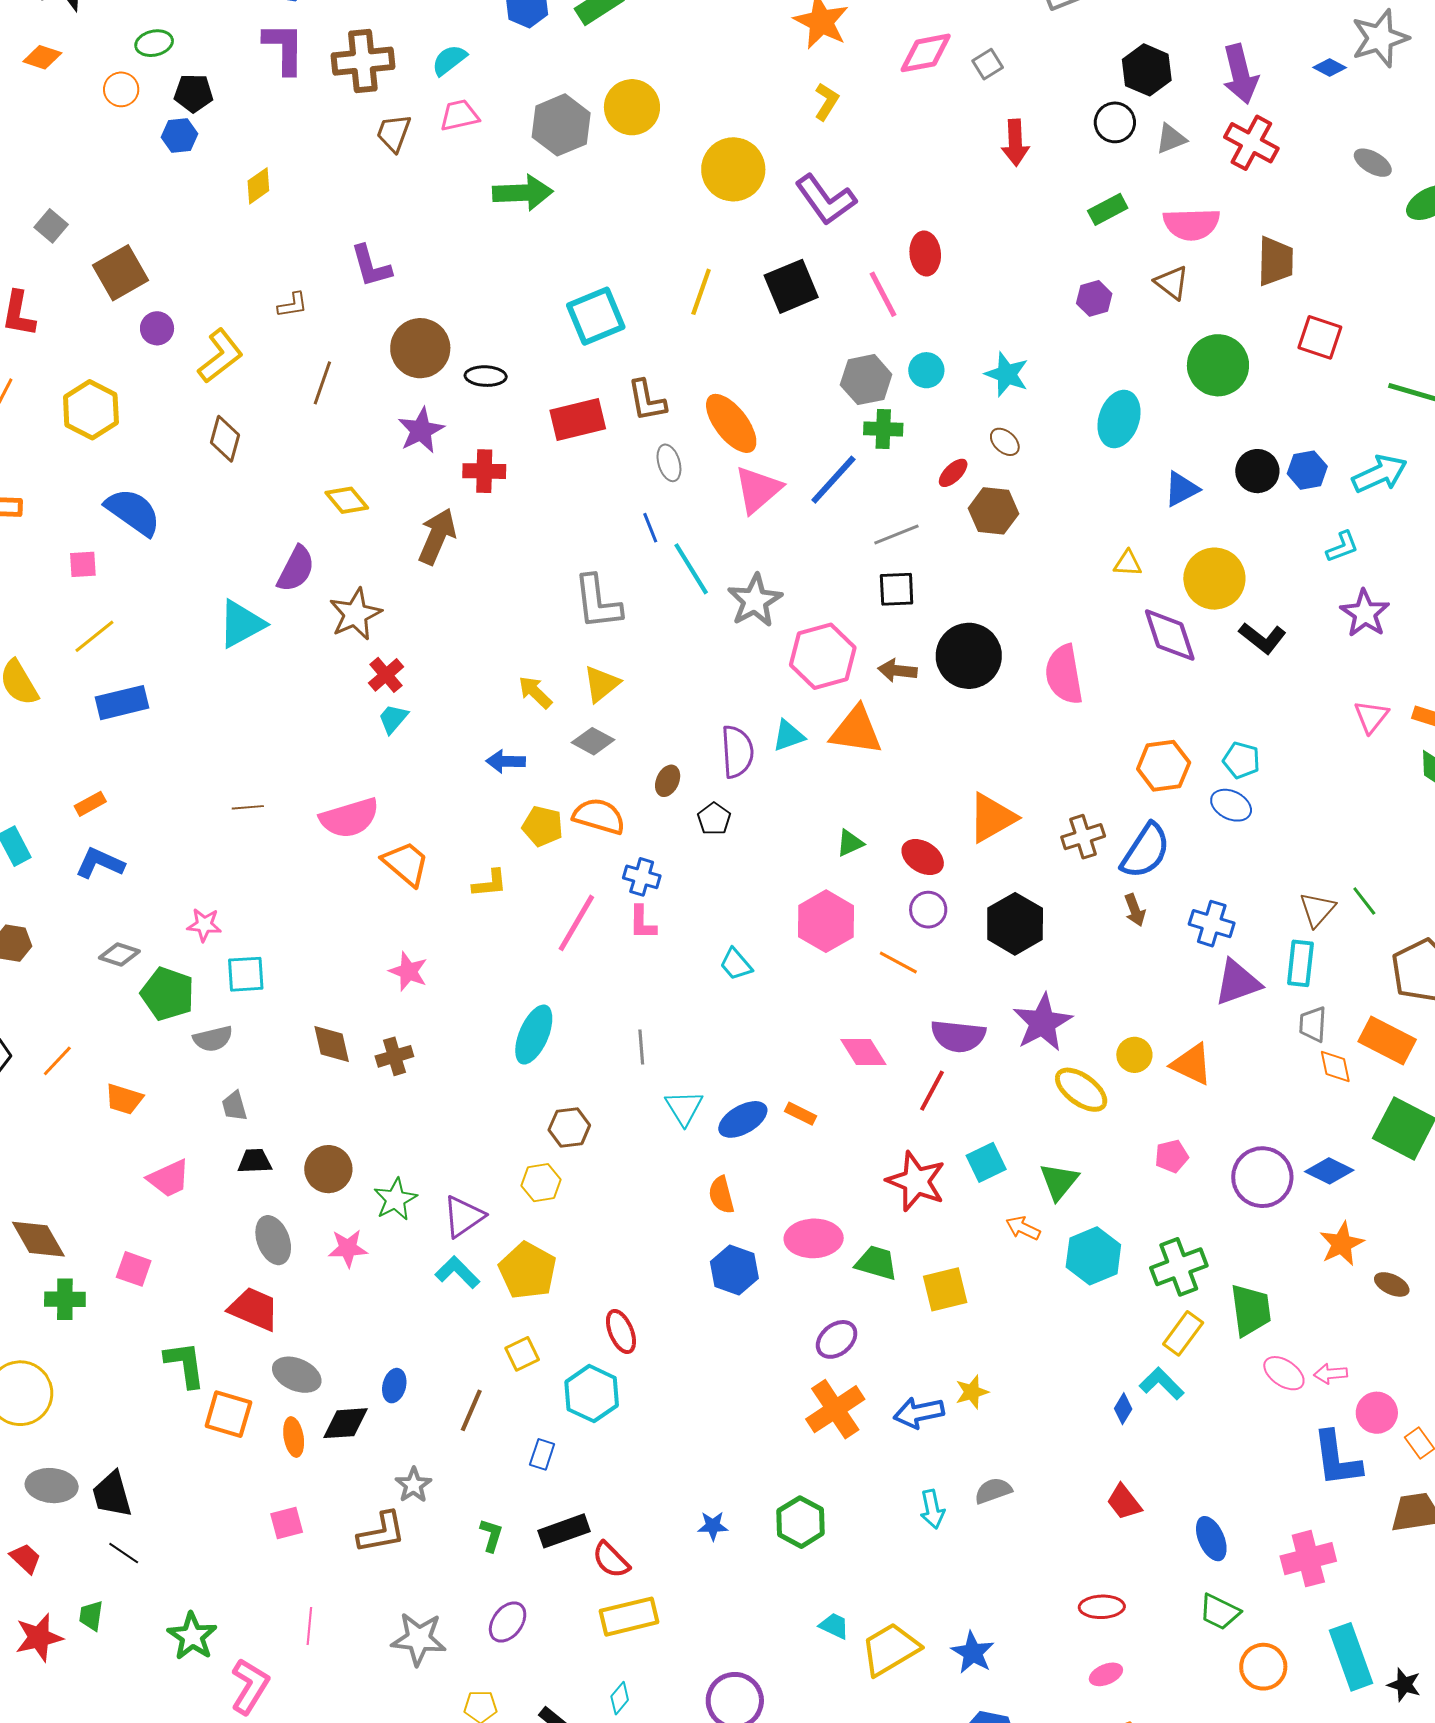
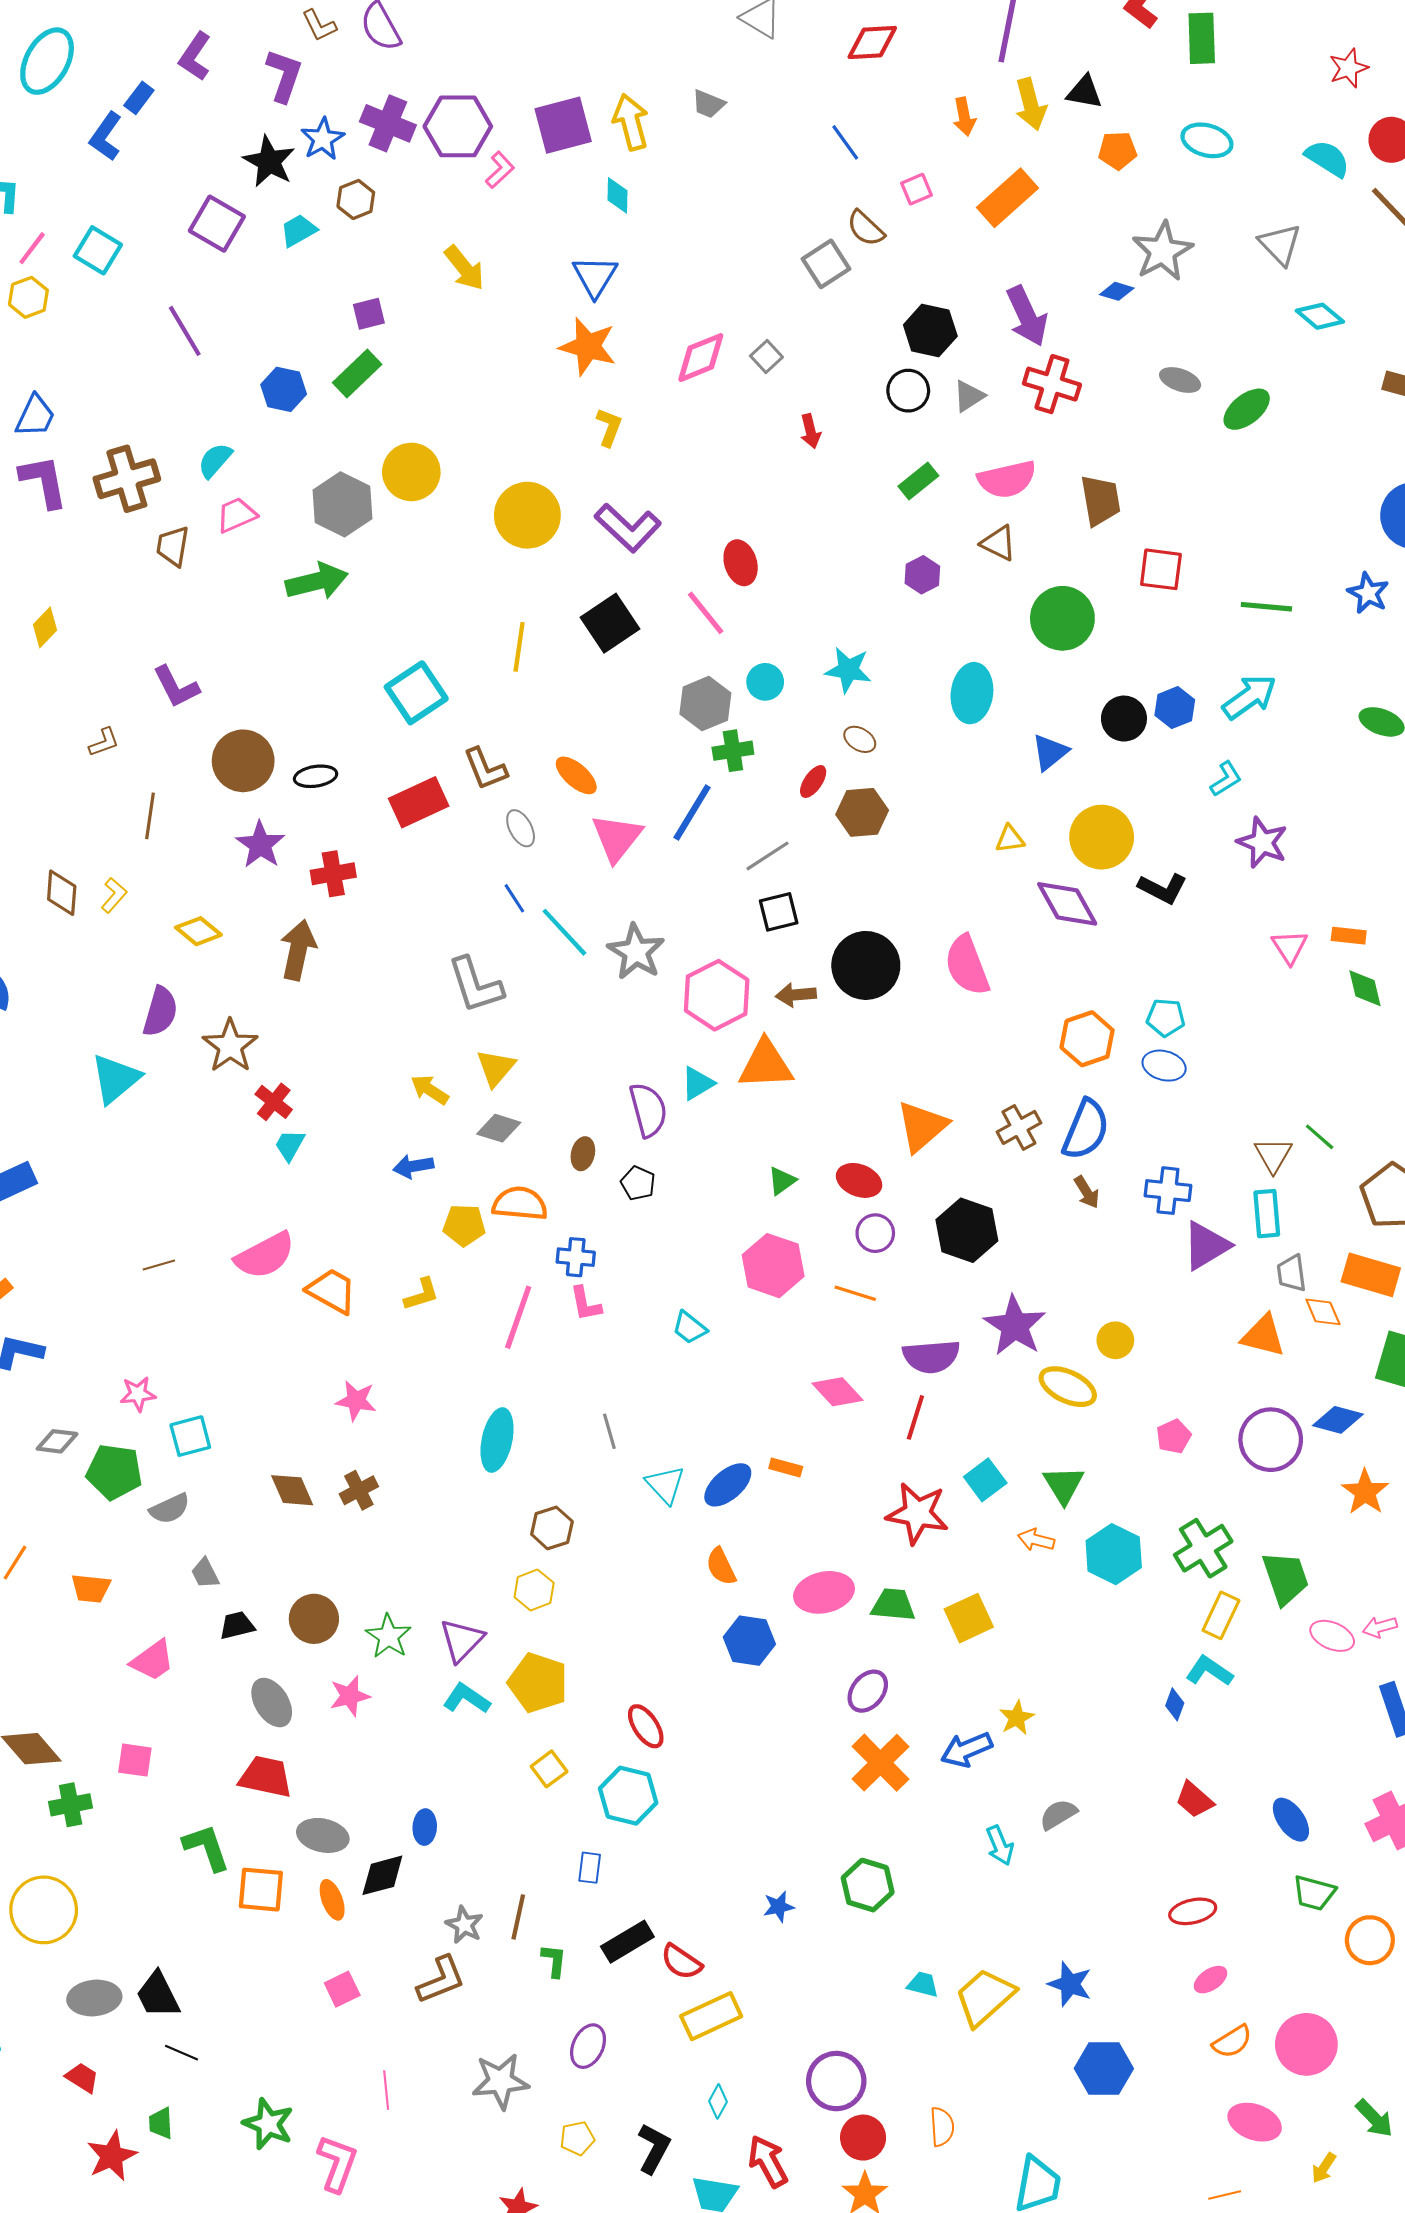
red arrow: (1015, 143) -> (810, 431), size x0.7
yellow L-shape: (220, 356) -> (114, 895), moved, size x0.6
orange ellipse: (731, 423) -> (576, 775), size x0.7
orange triangle: (1192, 1064) -> (1263, 1336), moved
brown line: (471, 1410) -> (518, 1917), moved

